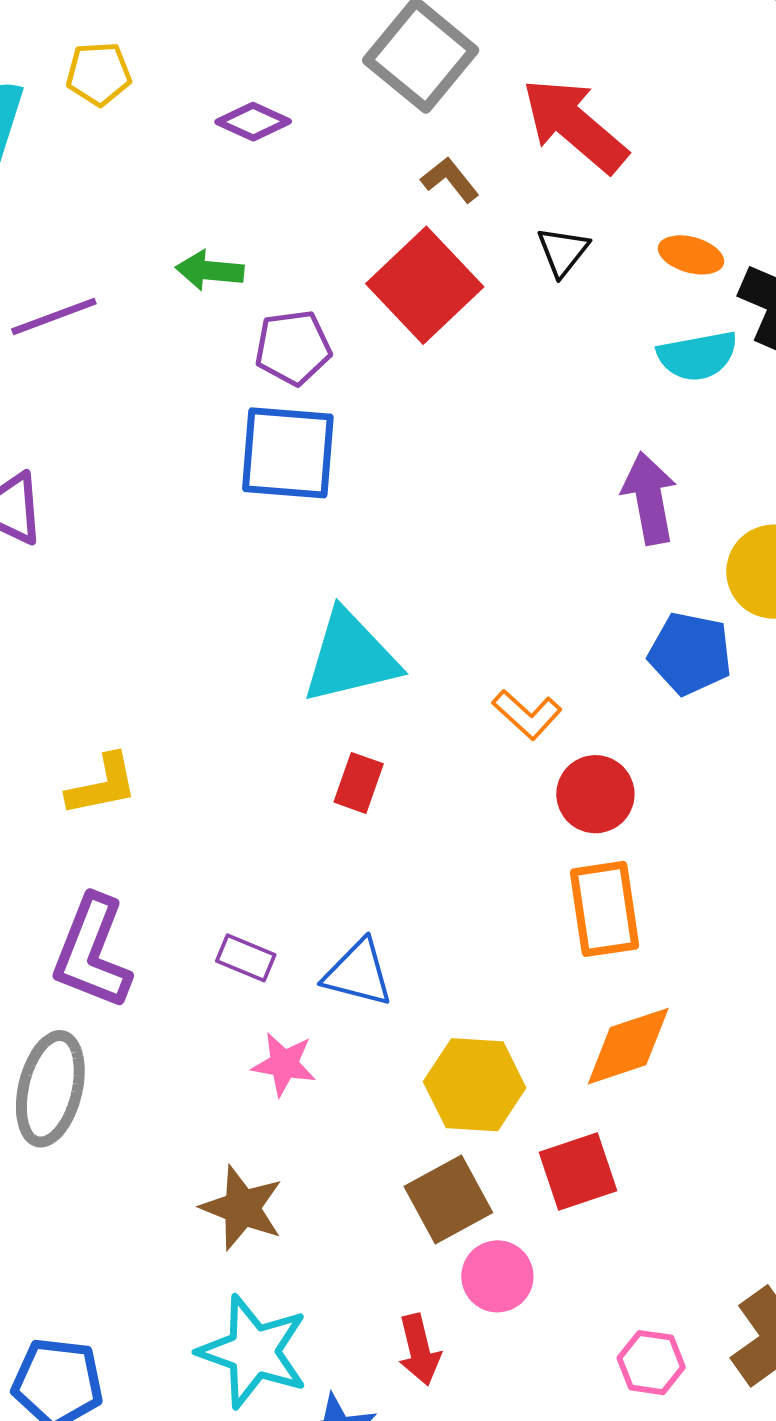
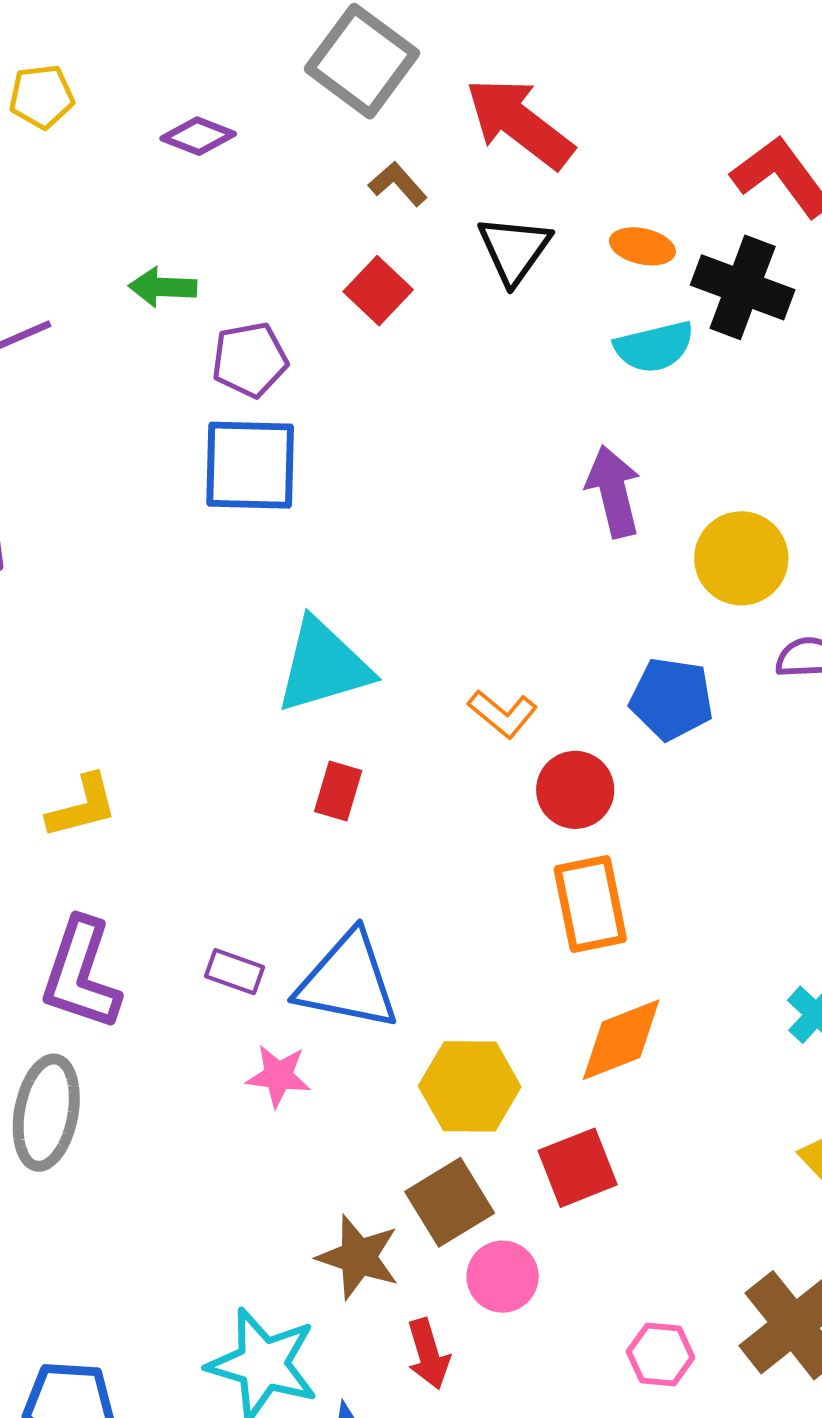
black triangle: (563, 251) -> (514, 250), size x1.4
red square: (425, 285) -> (378, 291), size x0.6
blue pentagon: (690, 654) -> (672, 699), moved
blue triangle: (358, 973) -> (348, 981), size x1.5
brown star: (242, 1208) -> (358, 1257), moved

